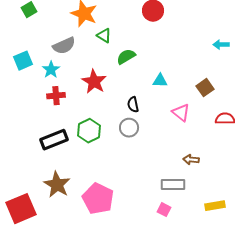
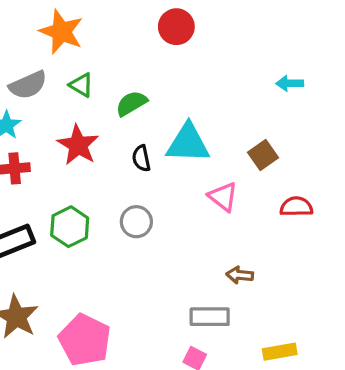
green triangle: (104, 36) -> (81, 85), moved
cyan triangle: (160, 81) -> (188, 143), size x1.8
black semicircle: (133, 105) -> (141, 158), moved

